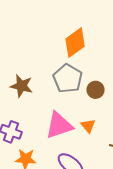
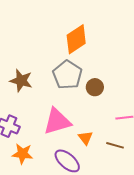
orange triangle: (88, 126) -> (85, 138), moved

